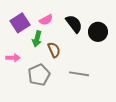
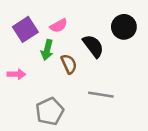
black semicircle: (74, 24) -> (93, 46), moved
black circle: (98, 32) -> (124, 27), moved
gray pentagon: (39, 75) -> (50, 111), moved

